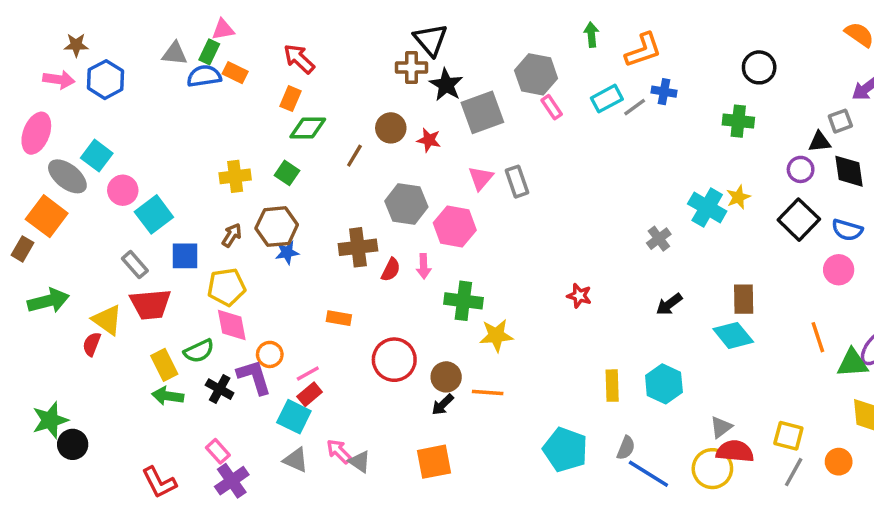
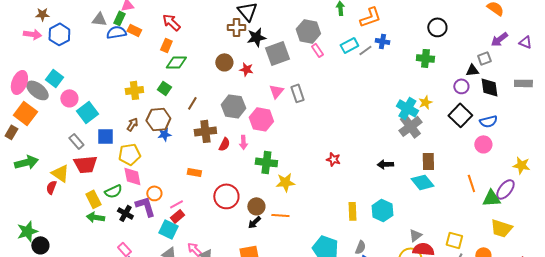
black star: (446, 85) -> (256, 37), turned 30
pink ellipse: (36, 133) -> (19, 82), moved
brown line: (354, 156) -> (192, 103), moved
blue semicircle: (847, 230) -> (488, 121), turned -30
gray cross: (659, 239) -> (410, 126), moved, size x1.6
black arrow: (669, 304) -> (385, 164), turned 35

